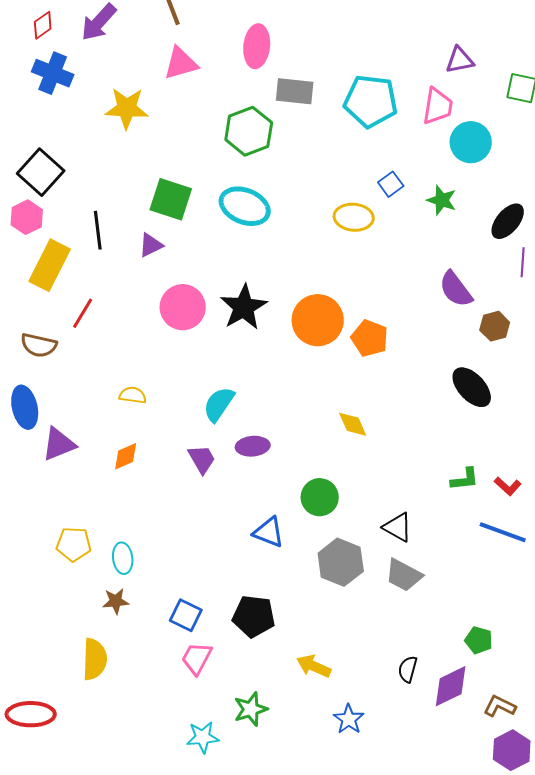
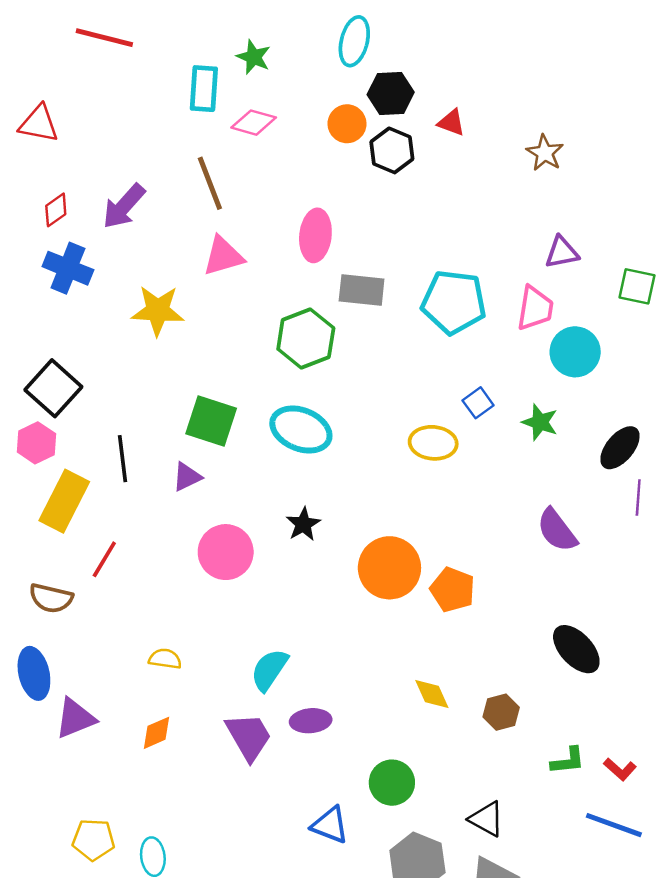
black star: (244, 307) -> (303, 524), moved, size x0.6
brown hexagon: (495, 326) -> (501, 712), moved
purple trapezoid: (202, 459) -> (249, 736), size x1.4

